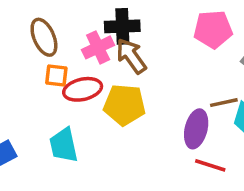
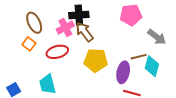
orange square: (56, 76) -> (29, 44), moved, turned 32
yellow pentagon: (125, 105) -> (96, 60), moved

